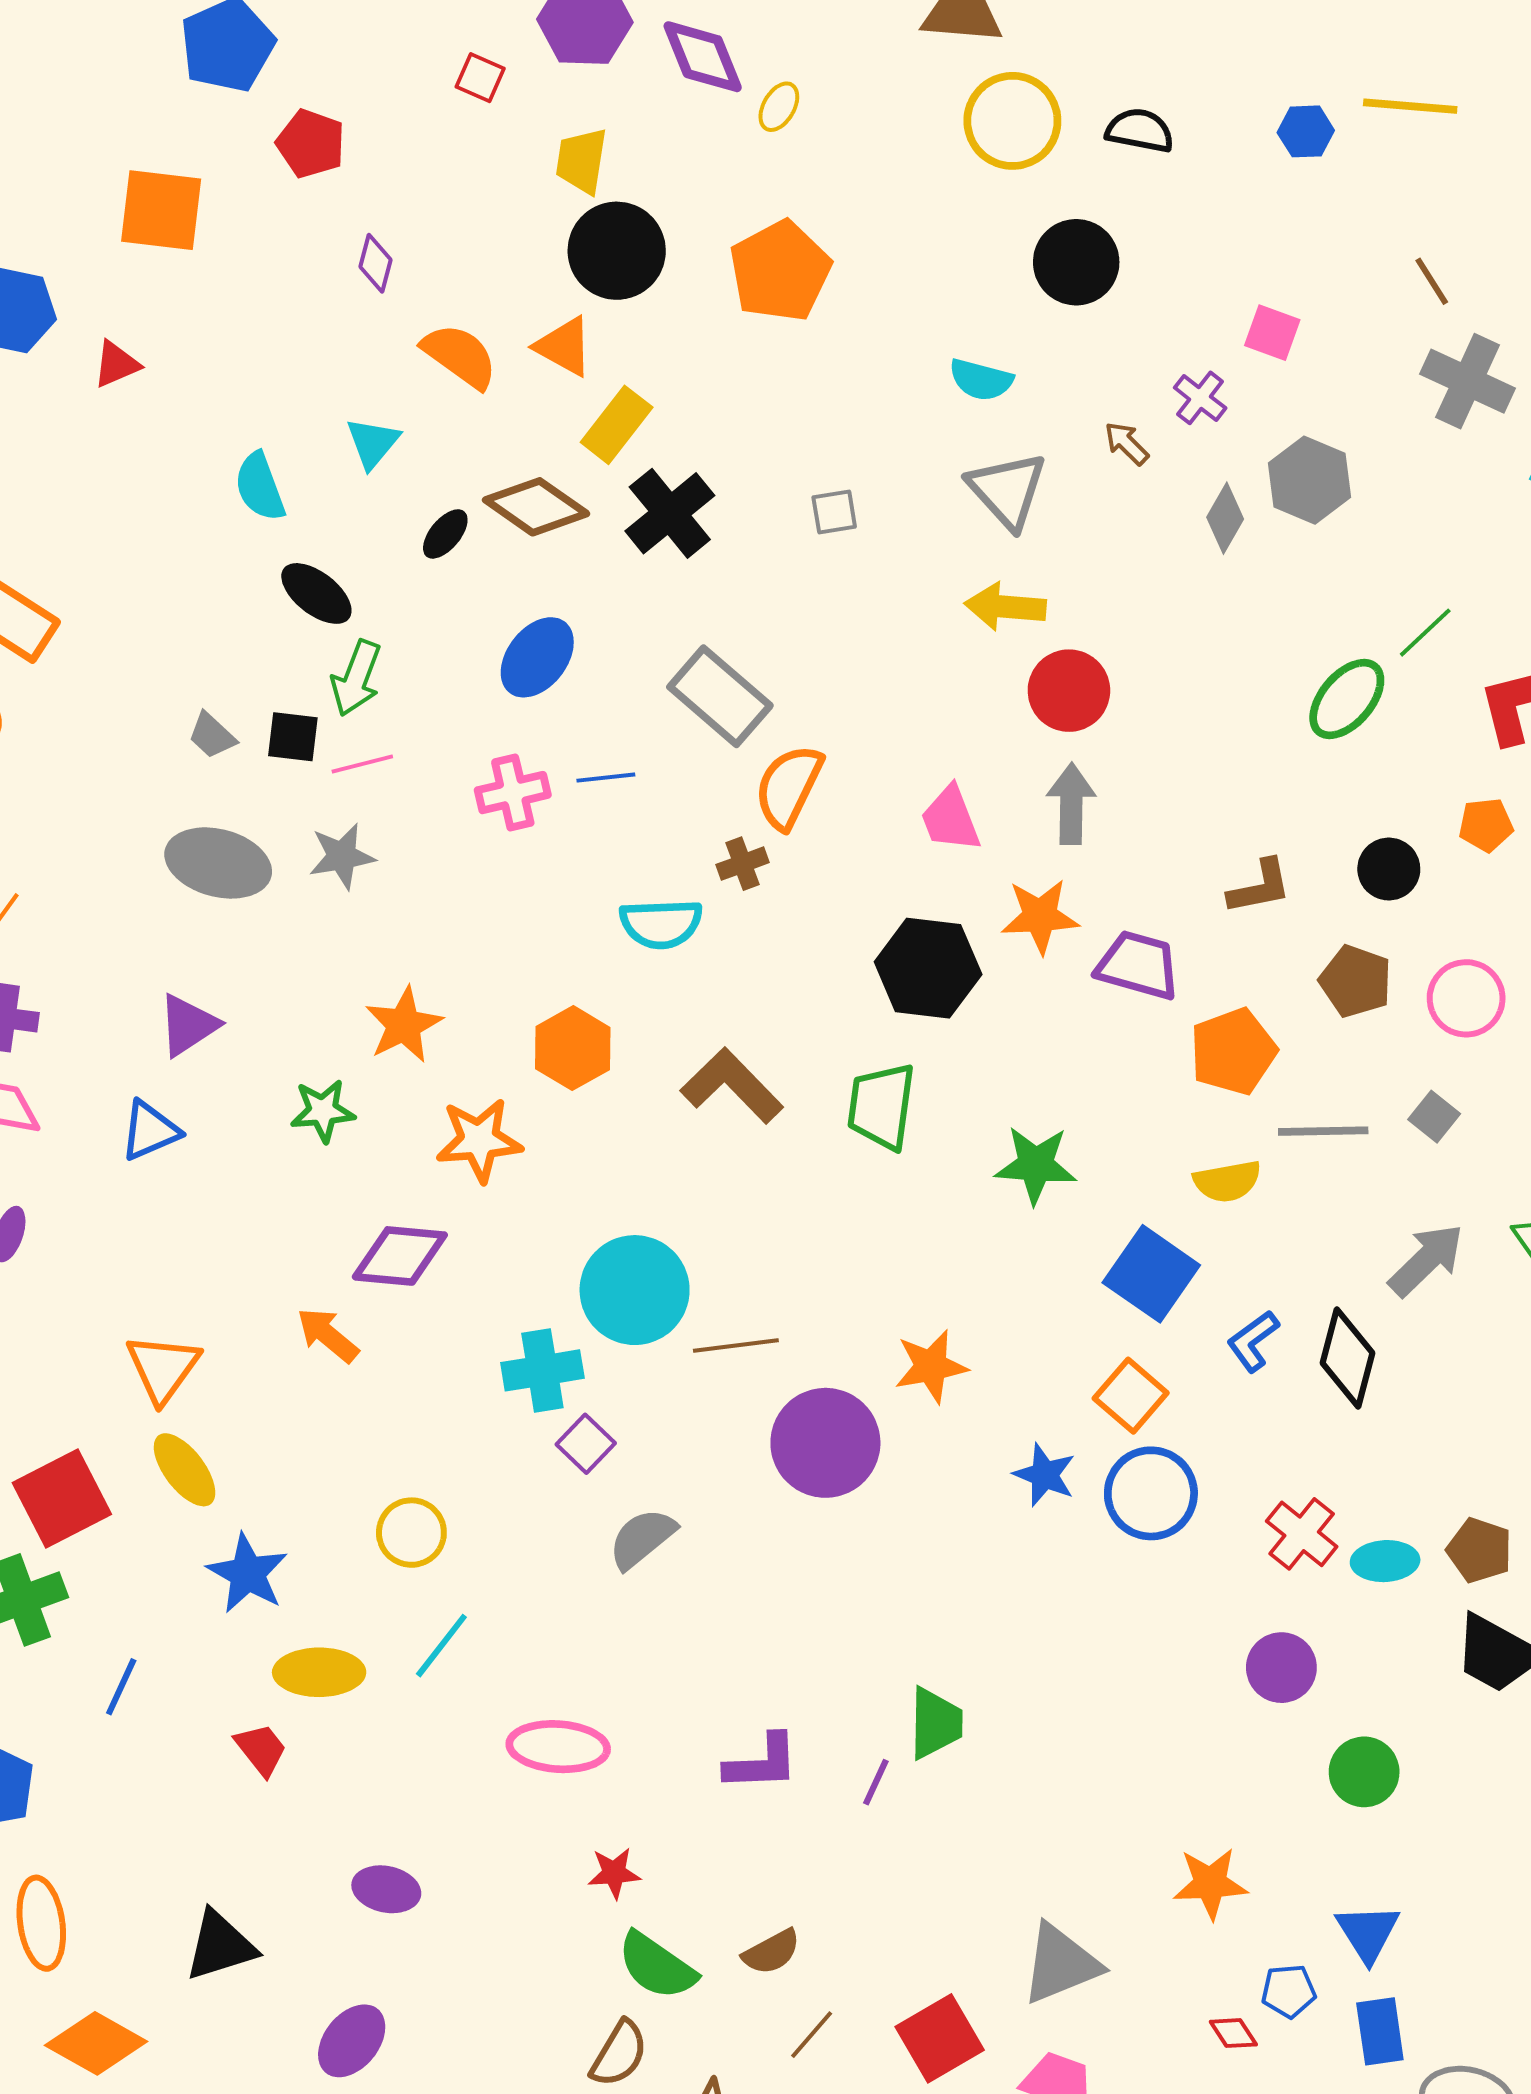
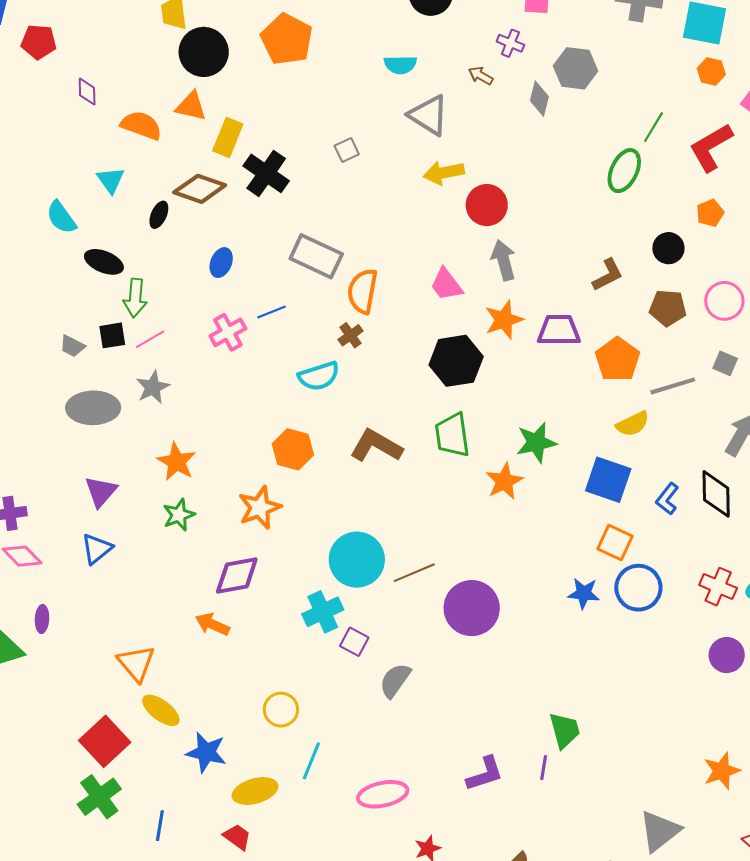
blue ellipse: (537, 657) -> (221, 263), size x0.7
orange star: (404, 1025) -> (176, 462), moved
orange star: (931, 1366) -> (504, 481), moved

